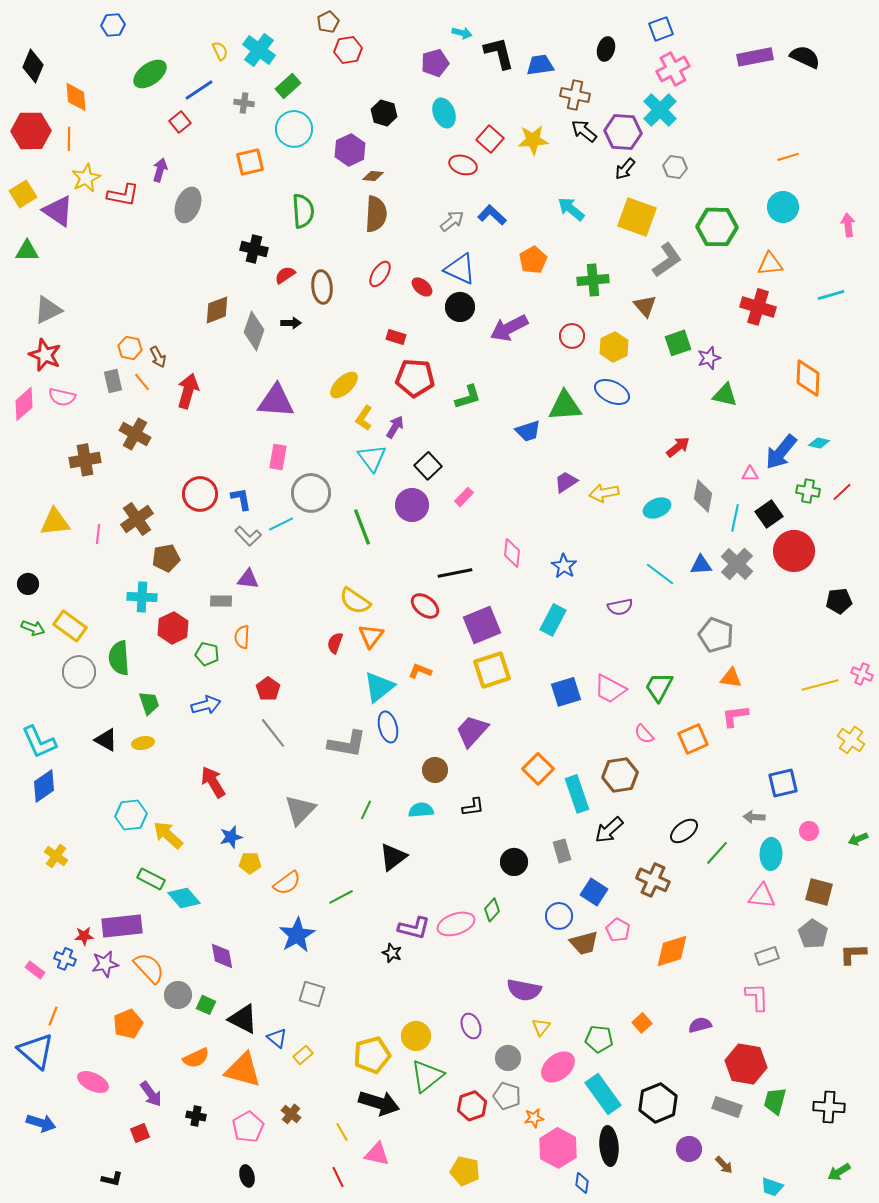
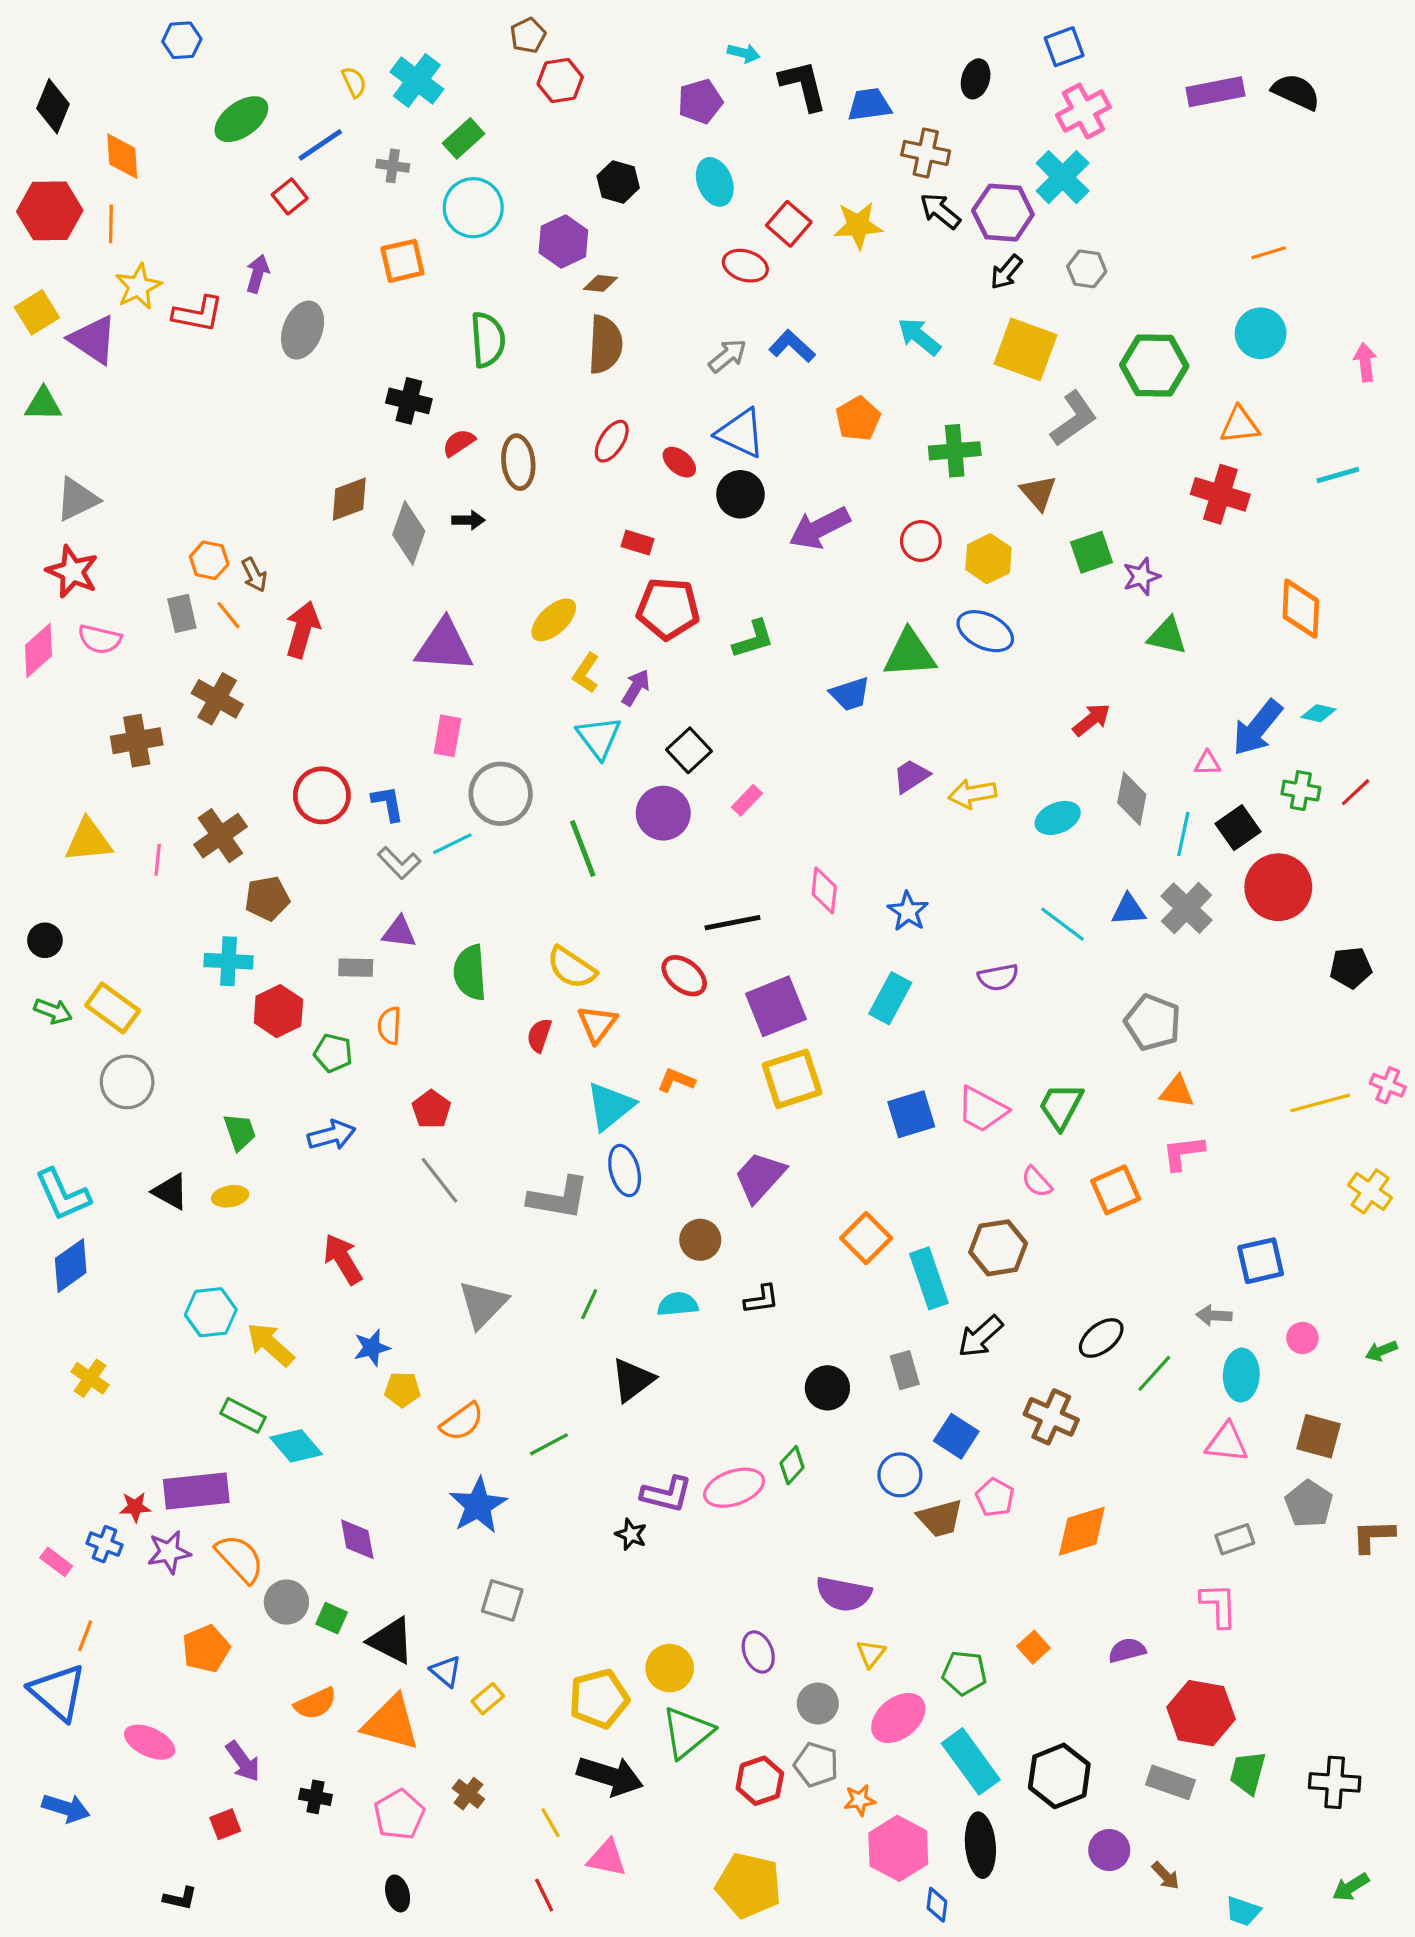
green semicircle: (119, 658) -> (470, 972), moved
yellow pentagon: (465, 1171) -> (749, 1885), size x1.4

